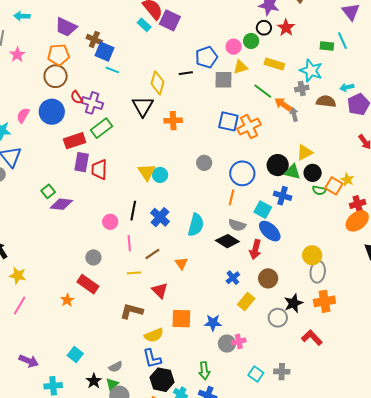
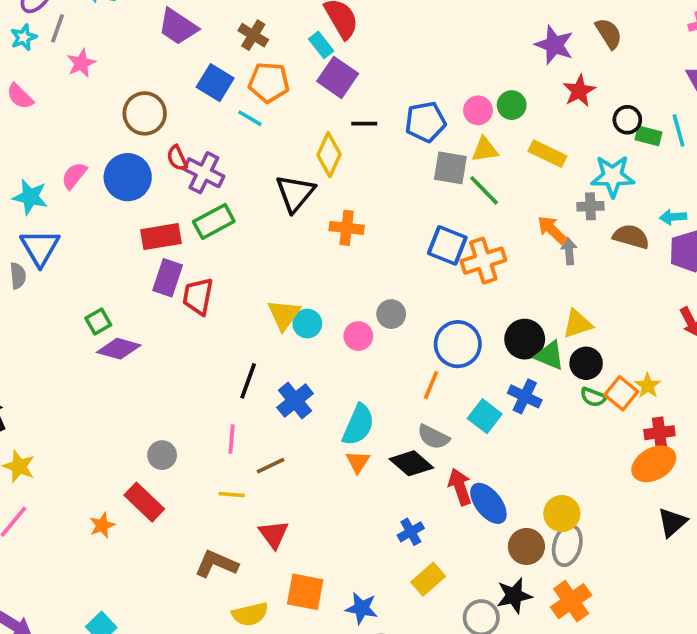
purple square: (170, 20) -> (338, 77), moved
black circle: (264, 28) -> (627, 120), moved
brown cross: (94, 39) -> (253, 35), moved
blue square: (104, 52) -> (215, 83), moved
orange pentagon: (59, 55) -> (269, 82), moved
cyan star: (311, 71) -> (613, 176), turned -30
black line: (186, 73) -> (364, 124), moved
green line: (263, 91) -> (484, 190), moved
pink circle: (110, 222) -> (358, 336), moved
blue ellipse: (270, 231) -> (488, 503), moved
red arrow: (255, 249) -> (460, 487), turned 138
orange triangle: (181, 263) -> (358, 462), moved
brown circle: (268, 278) -> (526, 546), moved
orange cross: (324, 301) -> (571, 601), turned -35

